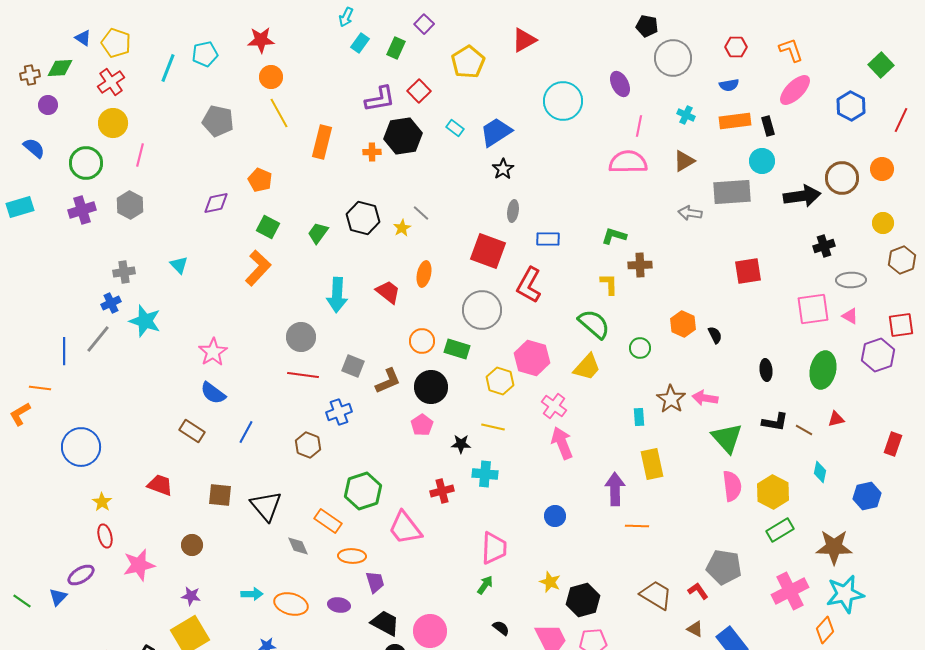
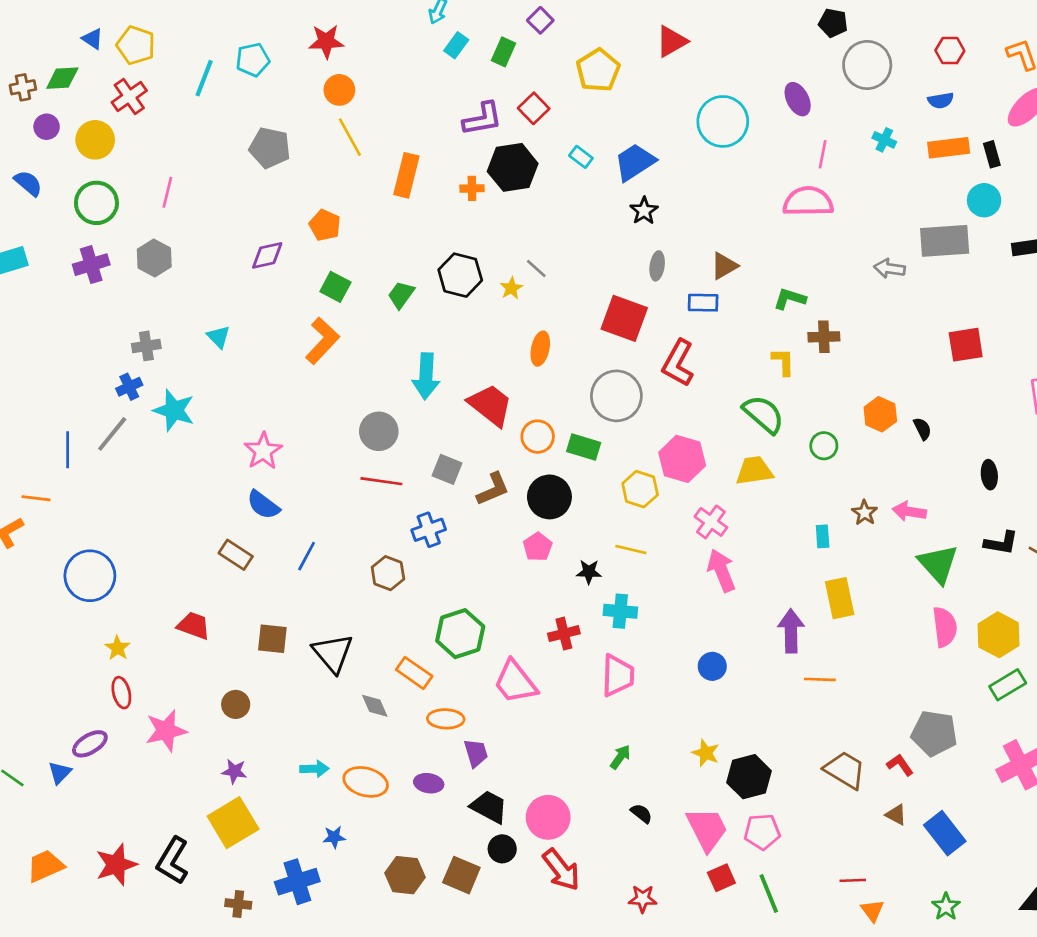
yellow circle: (113, 123) -> (95, 140), moved
brown triangle: (684, 161) -> (724, 266), moved
red trapezoid: (388, 292) -> (490, 405), moved, size x1.4
yellow trapezoid: (587, 367) -> (754, 471), turned -140
brown star: (671, 399) -> (865, 513), size x0.7
pink trapezoid: (494, 548) -> (618, 676), moved

